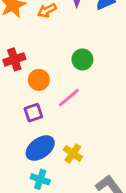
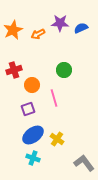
pink line: (69, 98) -> (54, 98), turned -66

